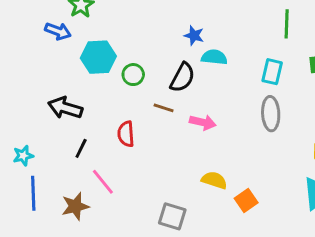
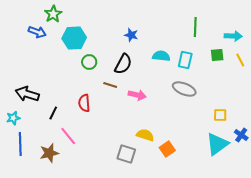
cyan hexagon: (98, 57) -> (74, 38), moved
cyan semicircle: (214, 57) -> (161, 56), moved
black arrow: (65, 108) -> (27, 94), moved
gray ellipse: (271, 114) -> (184, 89), turned -65
gray square: (172, 216) -> (126, 154), moved

